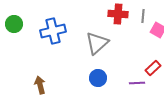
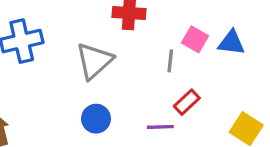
gray line: (143, 16) -> (170, 61), moved

